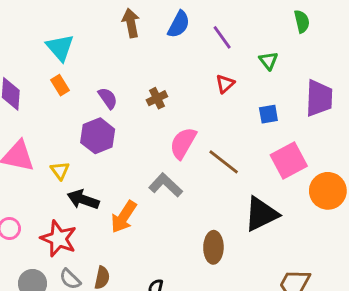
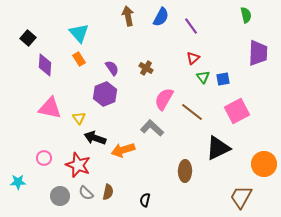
green triangle: (268, 61) -> (203, 77), moved
brown cross: (157, 98) -> (146, 68), turned -32
purple trapezoid: (319, 98) -> (258, 53), moved
orange circle: (328, 191) -> (264, 164), moved
orange arrow: (124, 217) -> (123, 150), turned 40

